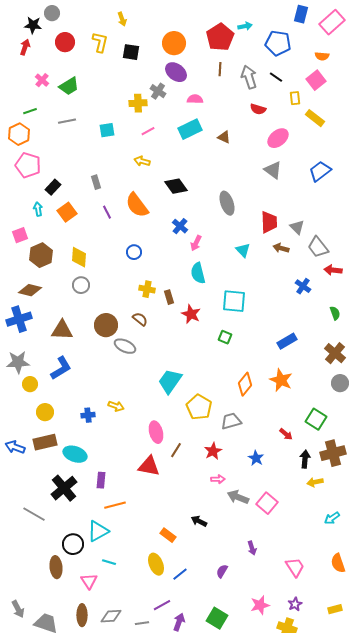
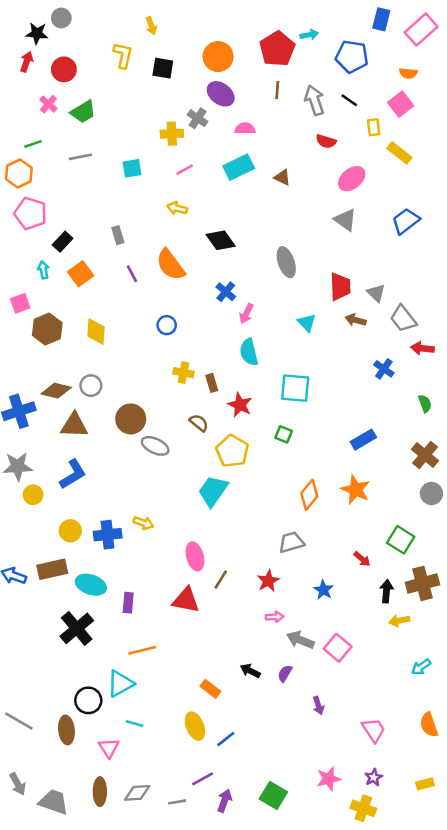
red circle: (65, 42) -> (64, 69), moved
gray circle: (81, 285) -> (91, 386), moved
brown diamond: (30, 290) -> (56, 391), moved
brown semicircle: (140, 319) -> (199, 423), moved
yellow pentagon: (199, 407) -> (232, 451), moved
yellow circle: (45, 412) -> (70, 531), moved
blue cross: (88, 415) -> (108, 535), size x1.5
purple rectangle: (101, 480) -> (128, 603), moved
gray line: (34, 514) -> (19, 721), moved
purple semicircle: (222, 571) -> (285, 673), moved

